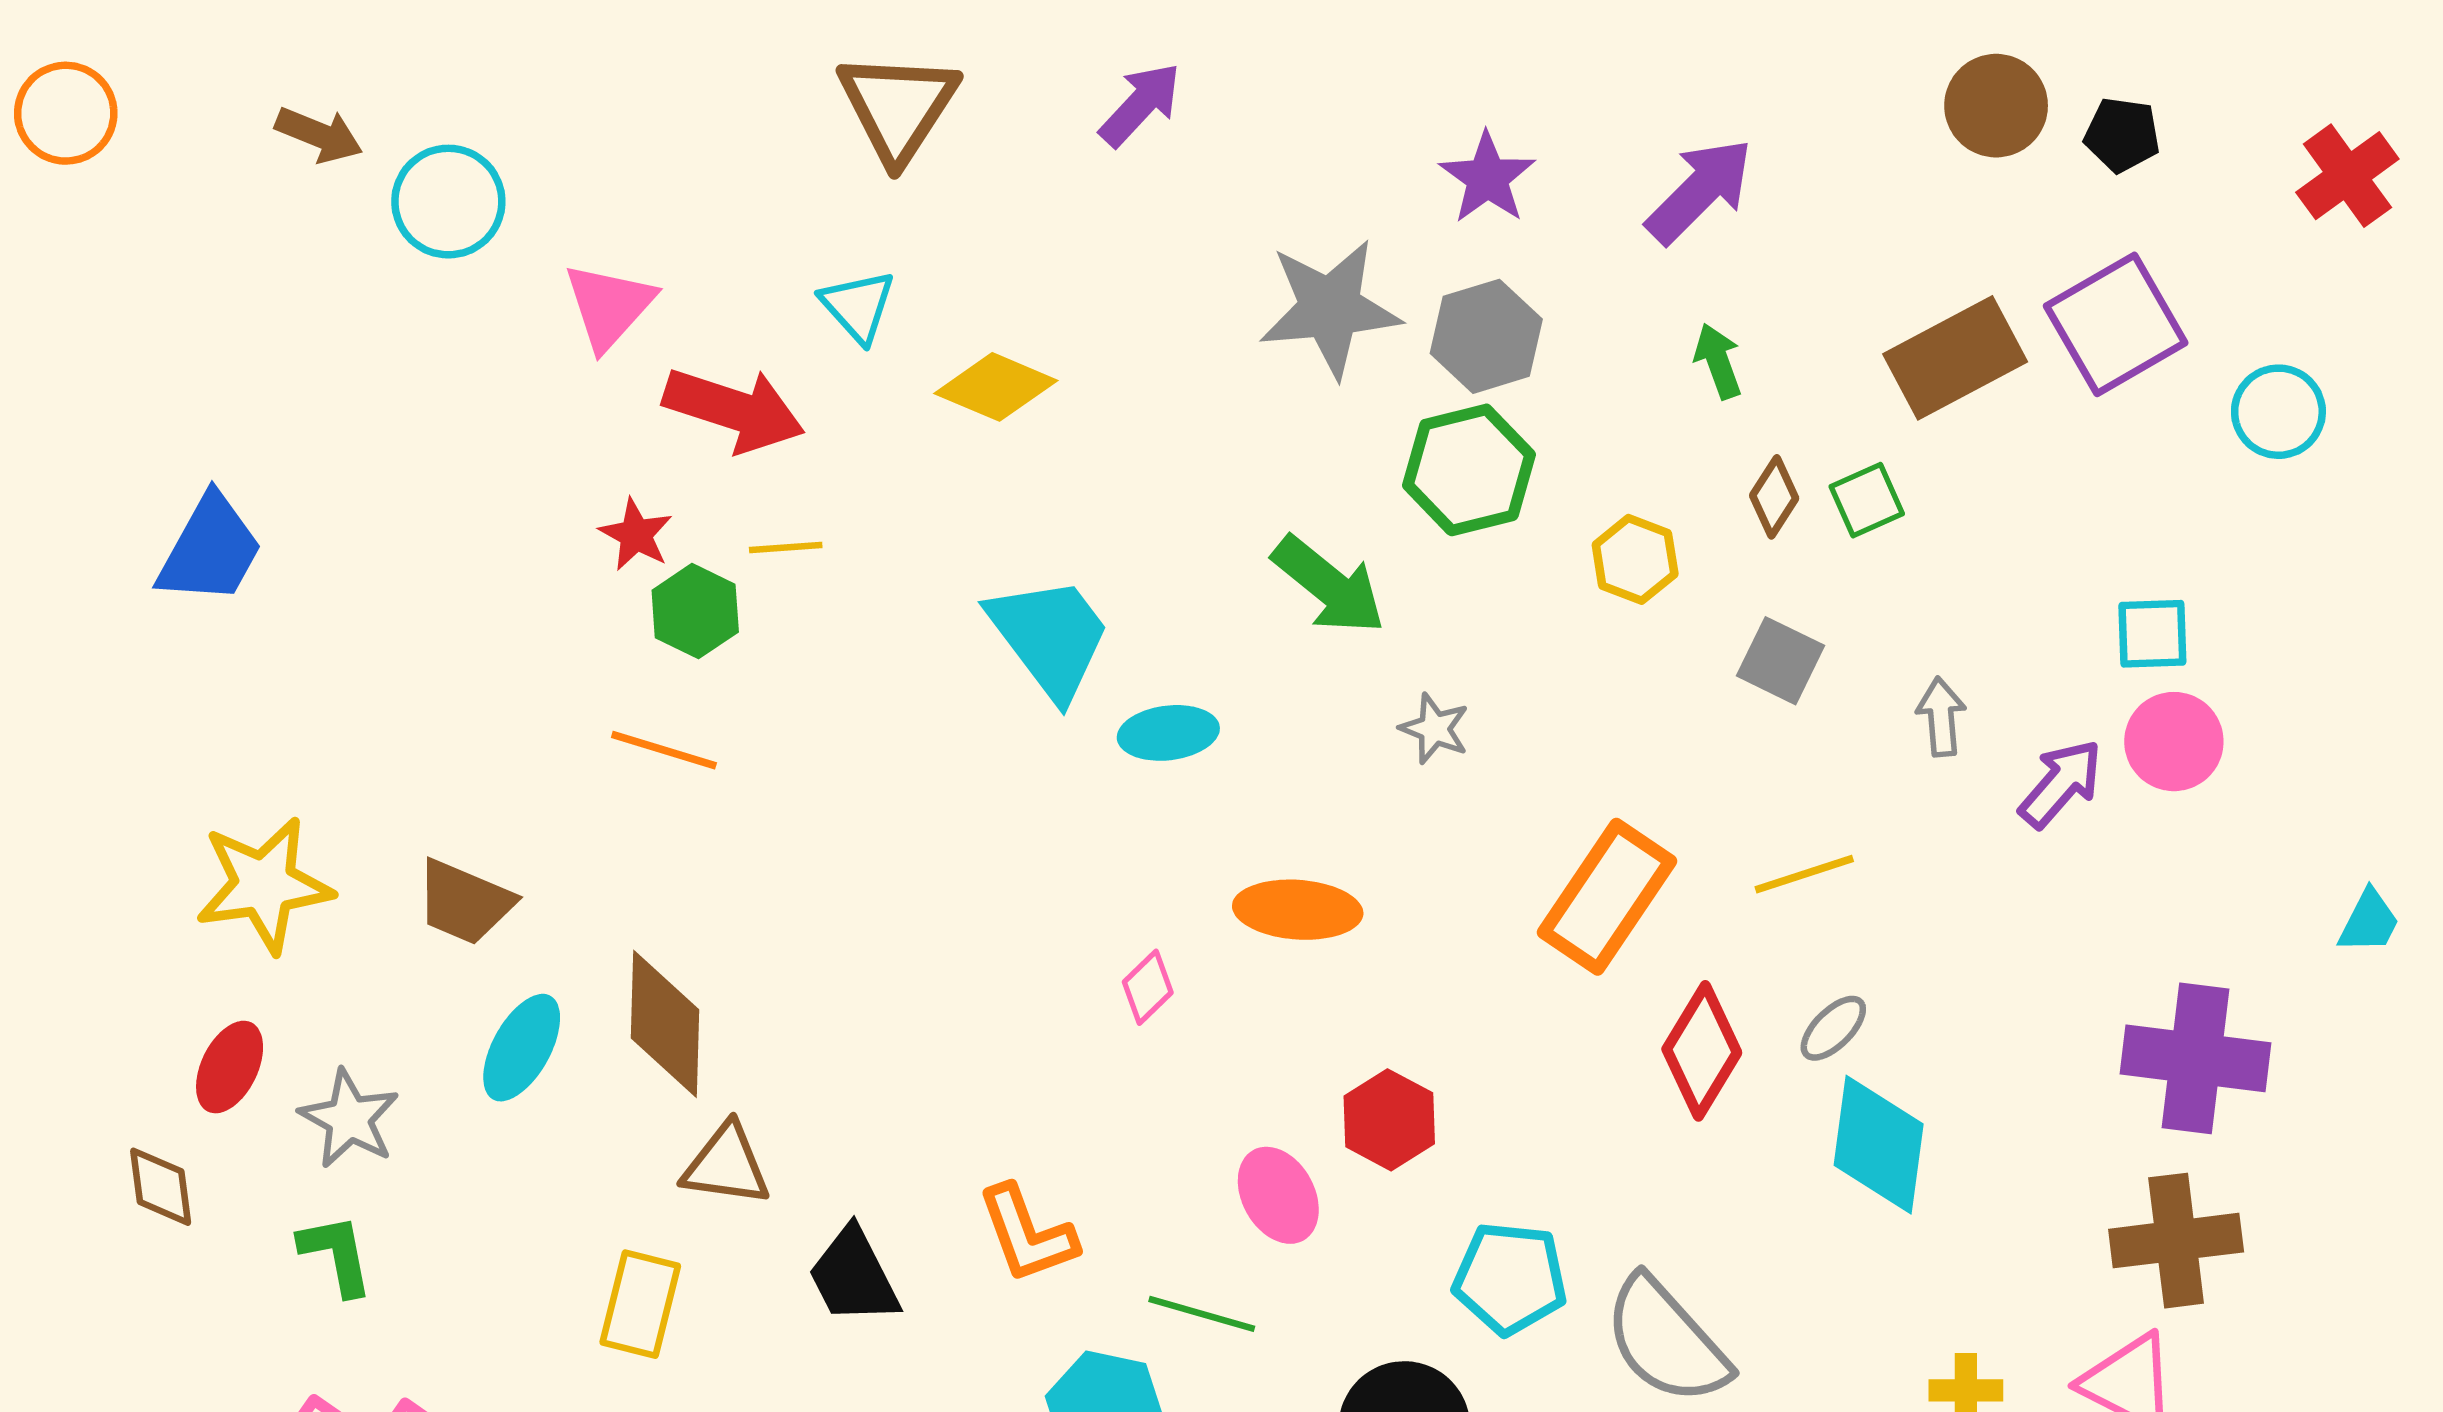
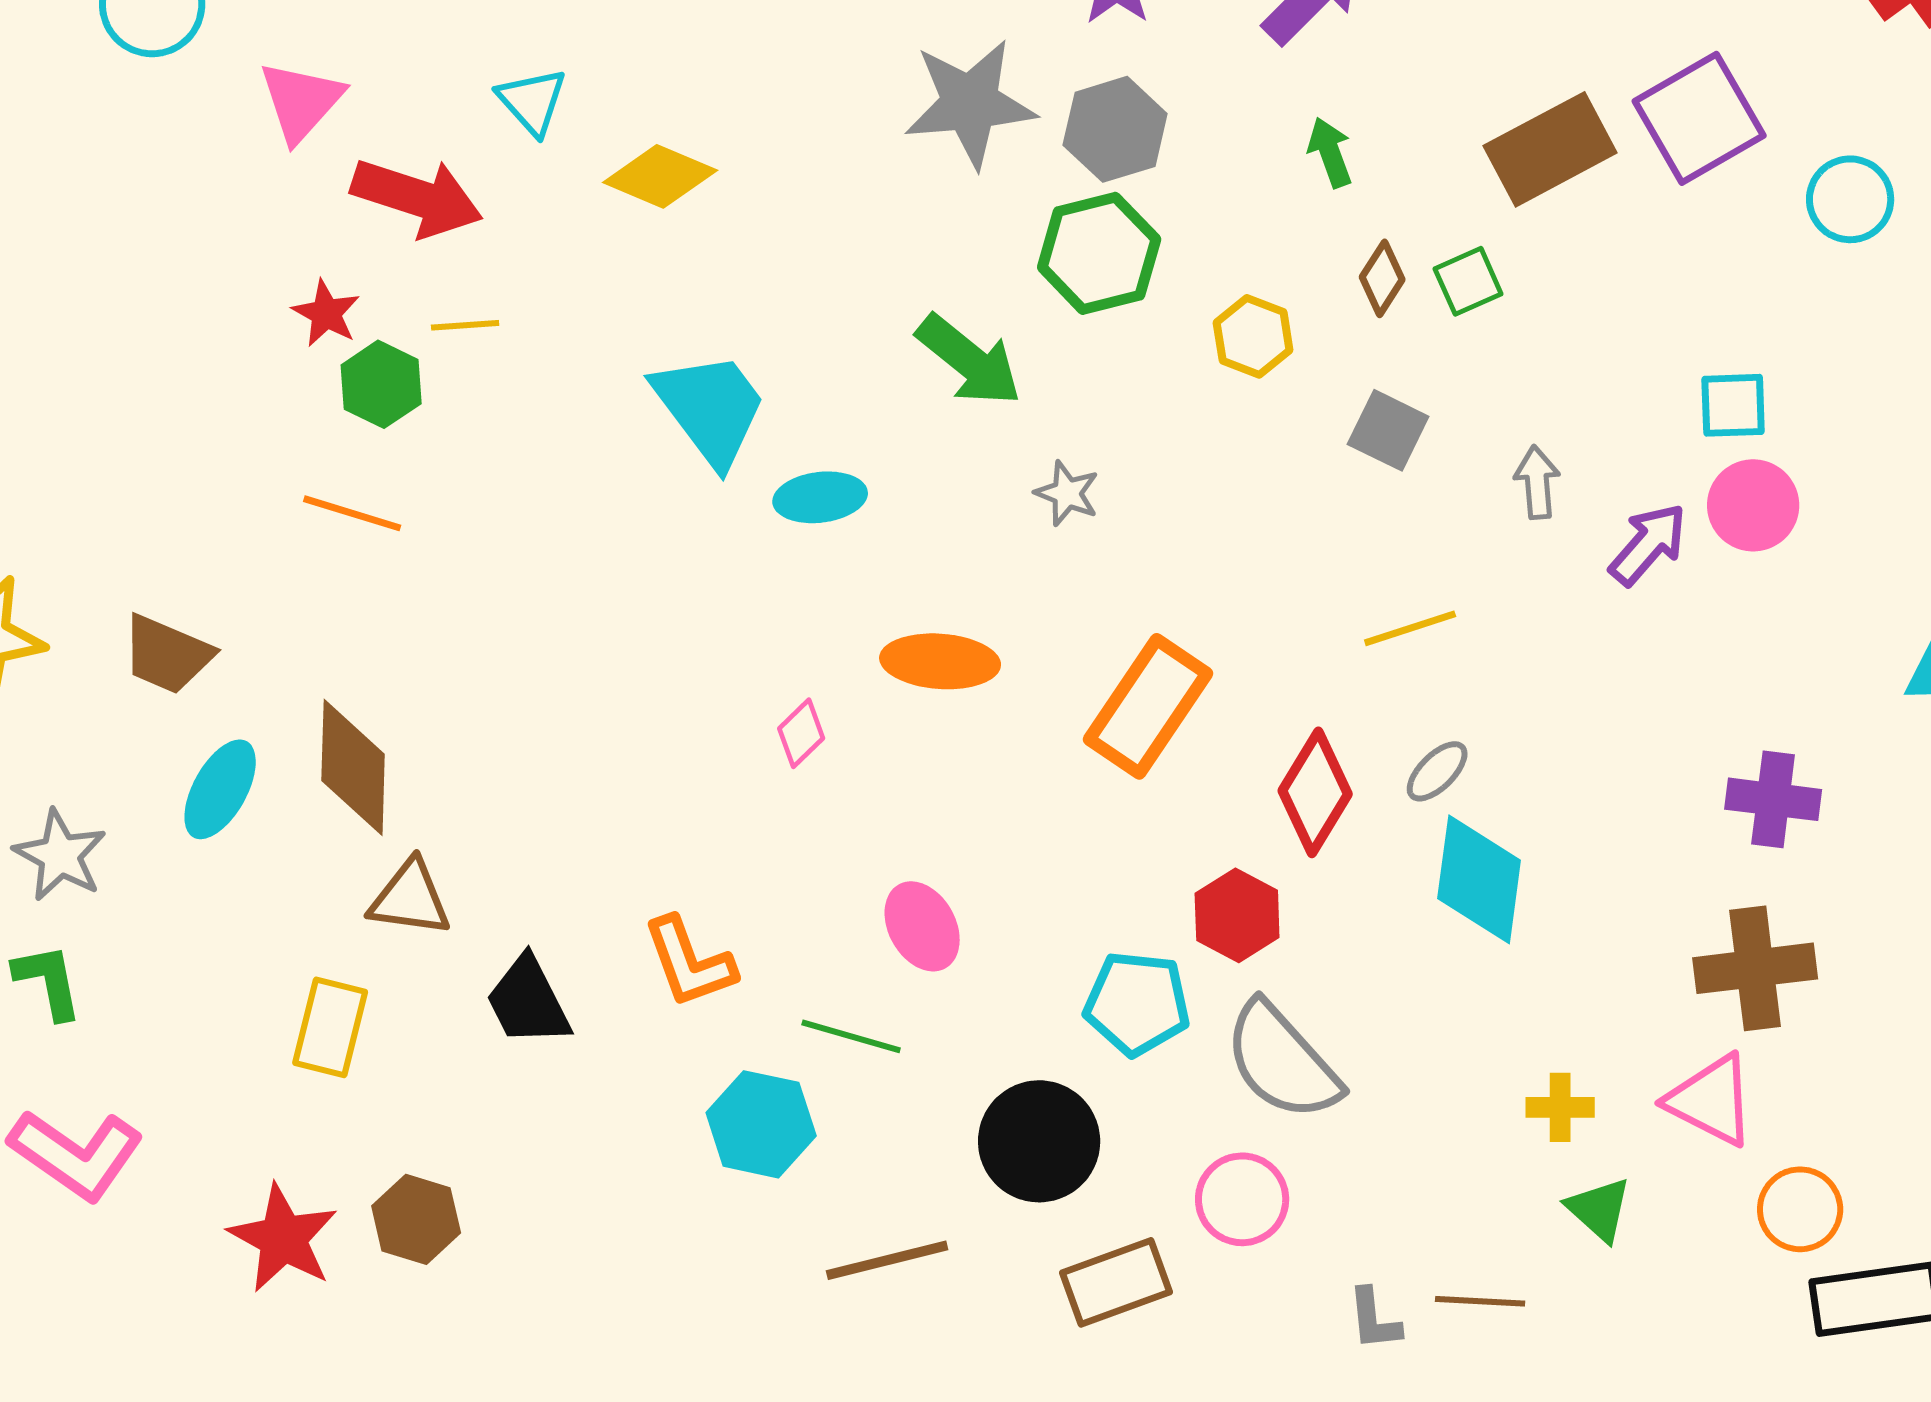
orange rectangle: (1607, 897) -> (1148, 706), moved
purple cross: (2195, 1058) -> (1773, 799), size x0.7
red hexagon: (1389, 1120) -> (1237, 915), moved

